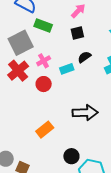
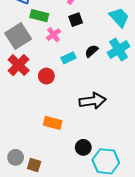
black semicircle: (84, 57) -> (92, 51), moved
pink cross: (44, 61) -> (53, 35), moved
orange rectangle: (45, 130) -> (53, 123), turned 60

